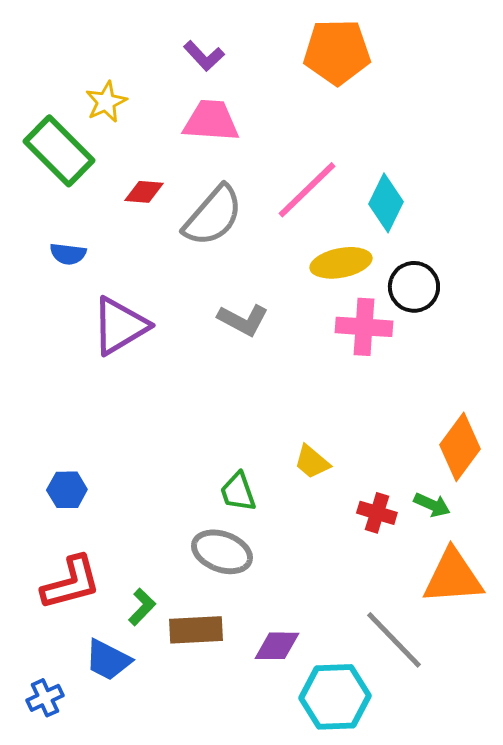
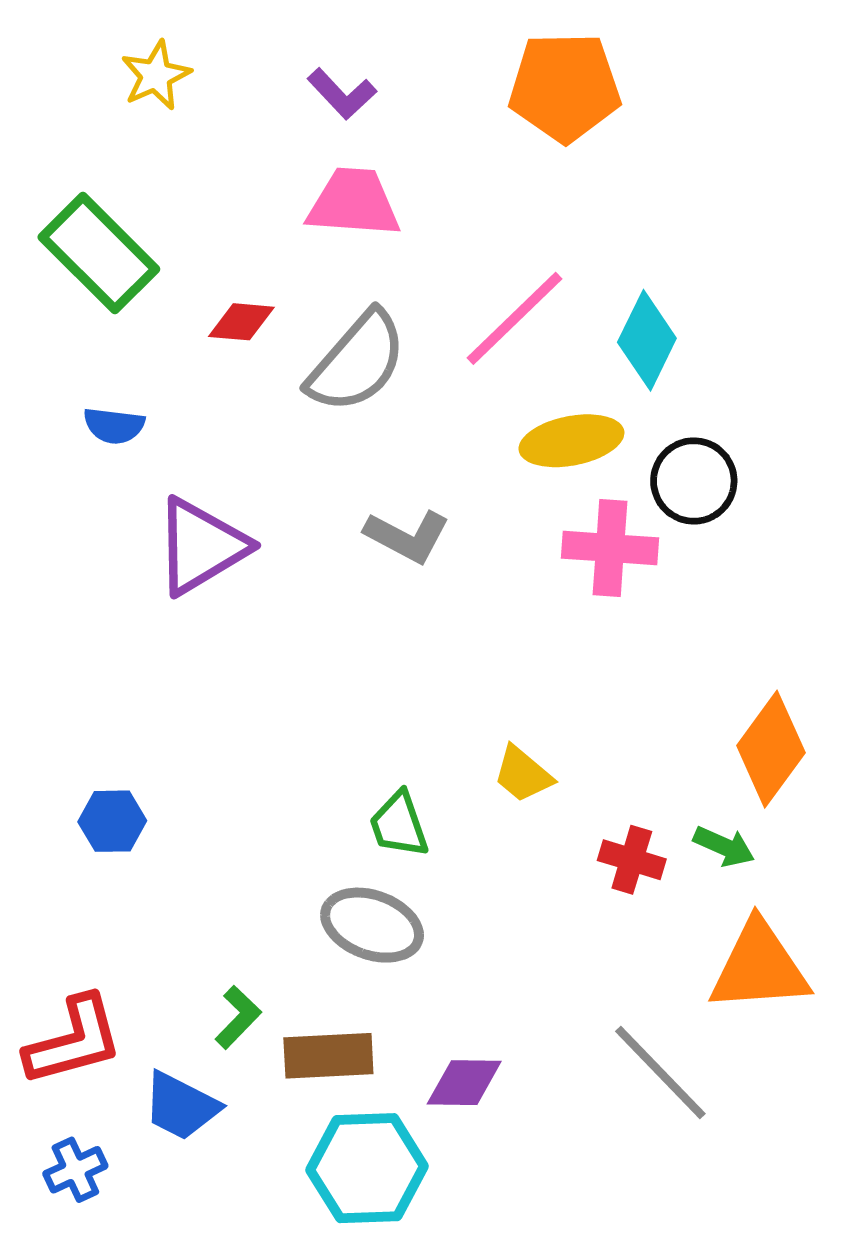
yellow star: (106, 102) -> (156, 75), moved
red L-shape: (71, 583) -> (74, 1041), moved
cyan hexagon: (335, 697) -> (367, 1168), moved

